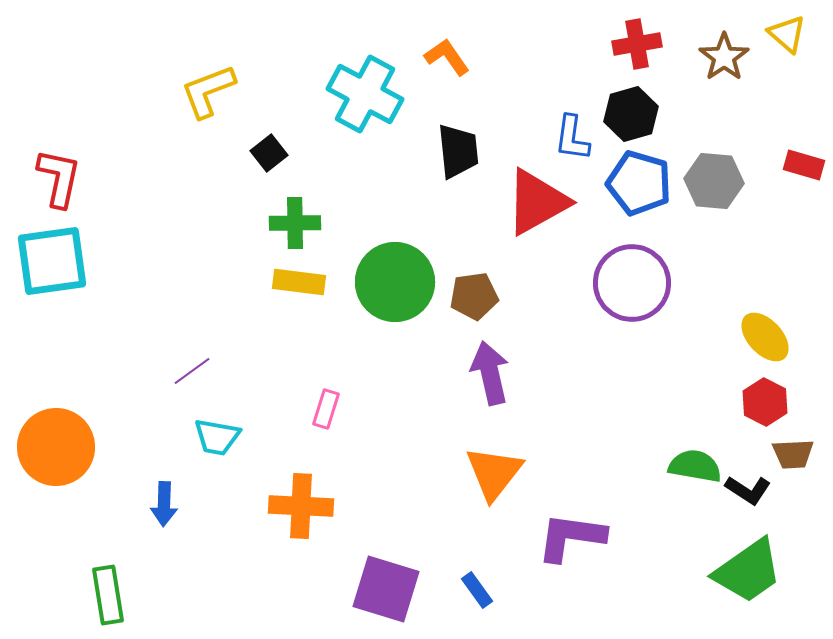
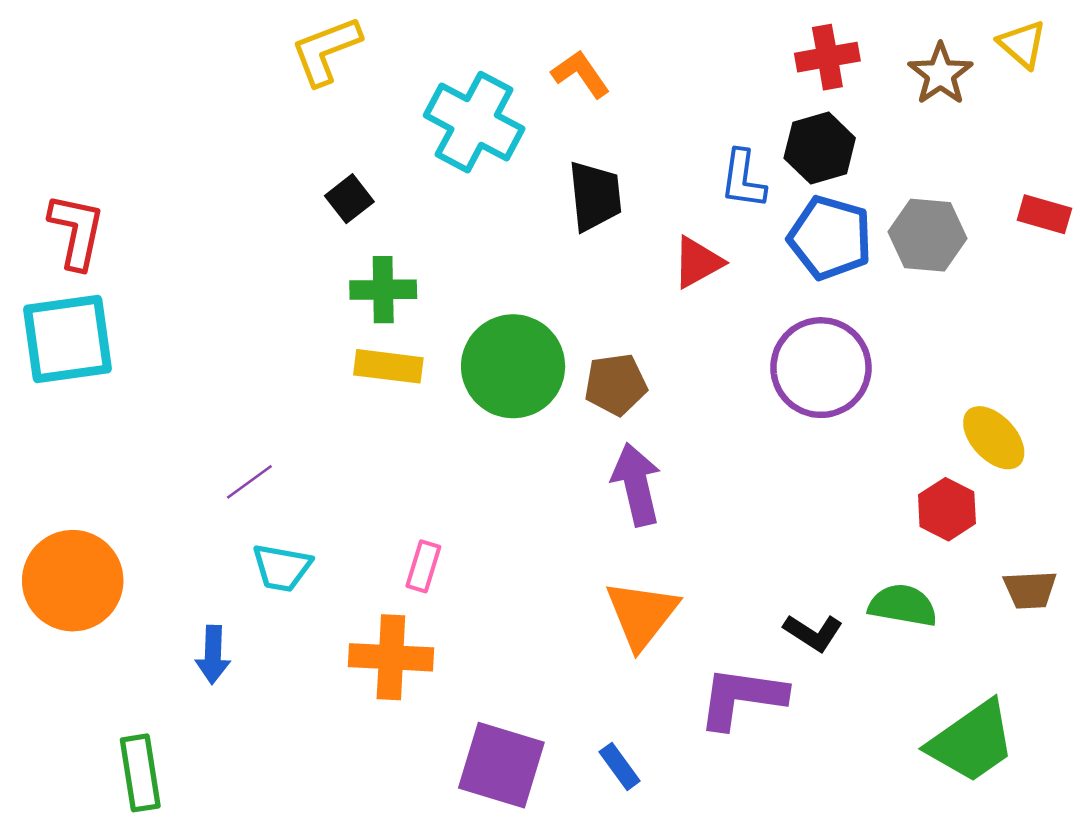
yellow L-shape: (208, 91) -> (326, 51), moved
red triangle: (537, 202) -> (698, 262), size x0.6
red hexagon: (765, 402) -> (947, 509), moved
pink rectangle: (326, 409) -> (423, 566), moved
black L-shape: (748, 490) -> (813, 633), moved

